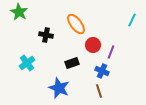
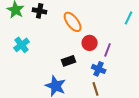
black cross: (46, 35) -> (40, 11), moved
cyan cross: (27, 63) -> (22, 45), moved

